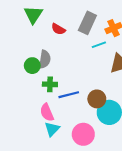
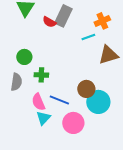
gray rectangle: (87, 23) -> (63, 16), moved
gray semicircle: (45, 59) -> (16, 82), moved
blue line: (69, 95) -> (59, 100), moved, turned 36

